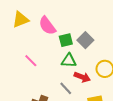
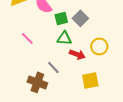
gray line: (66, 88) -> (53, 67), moved

